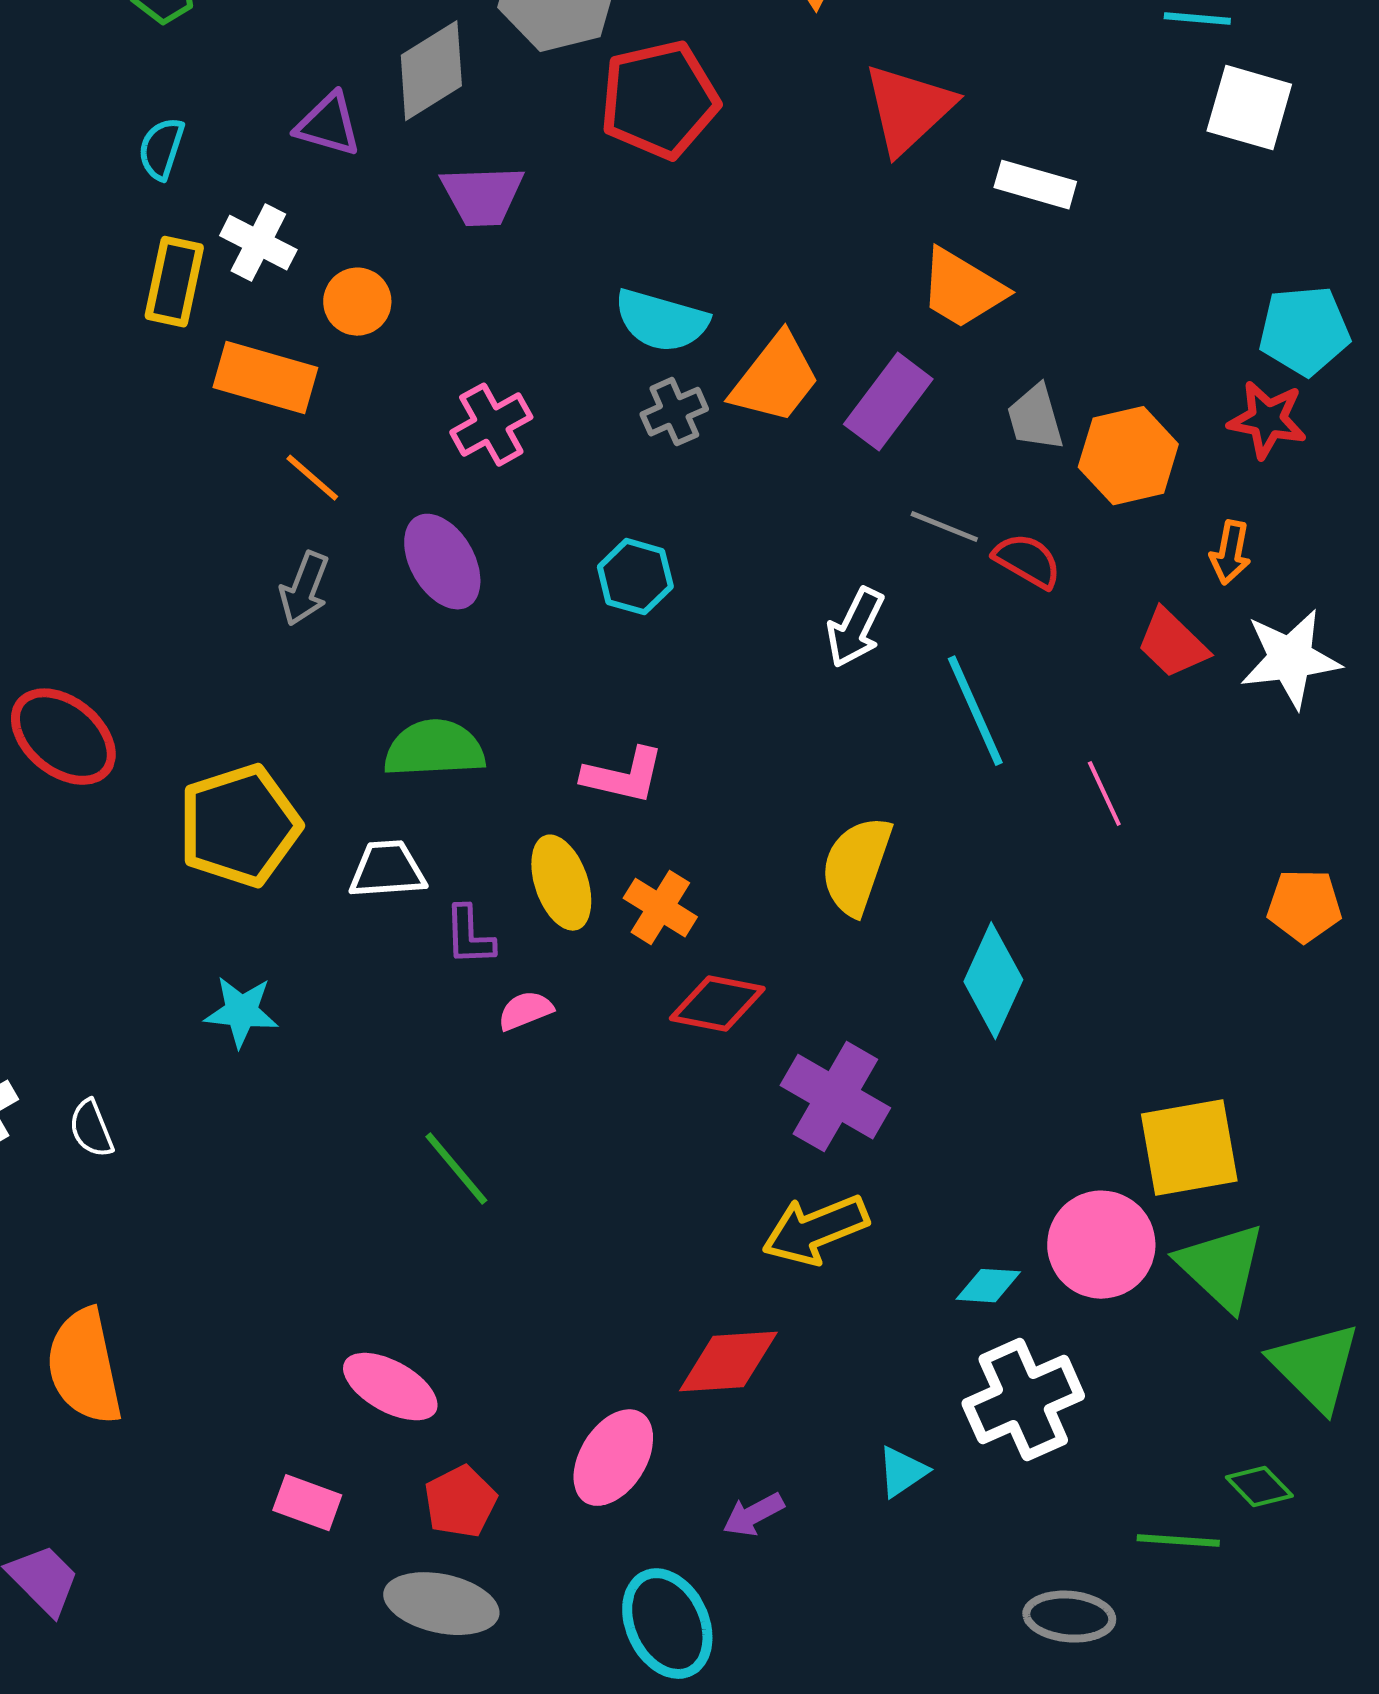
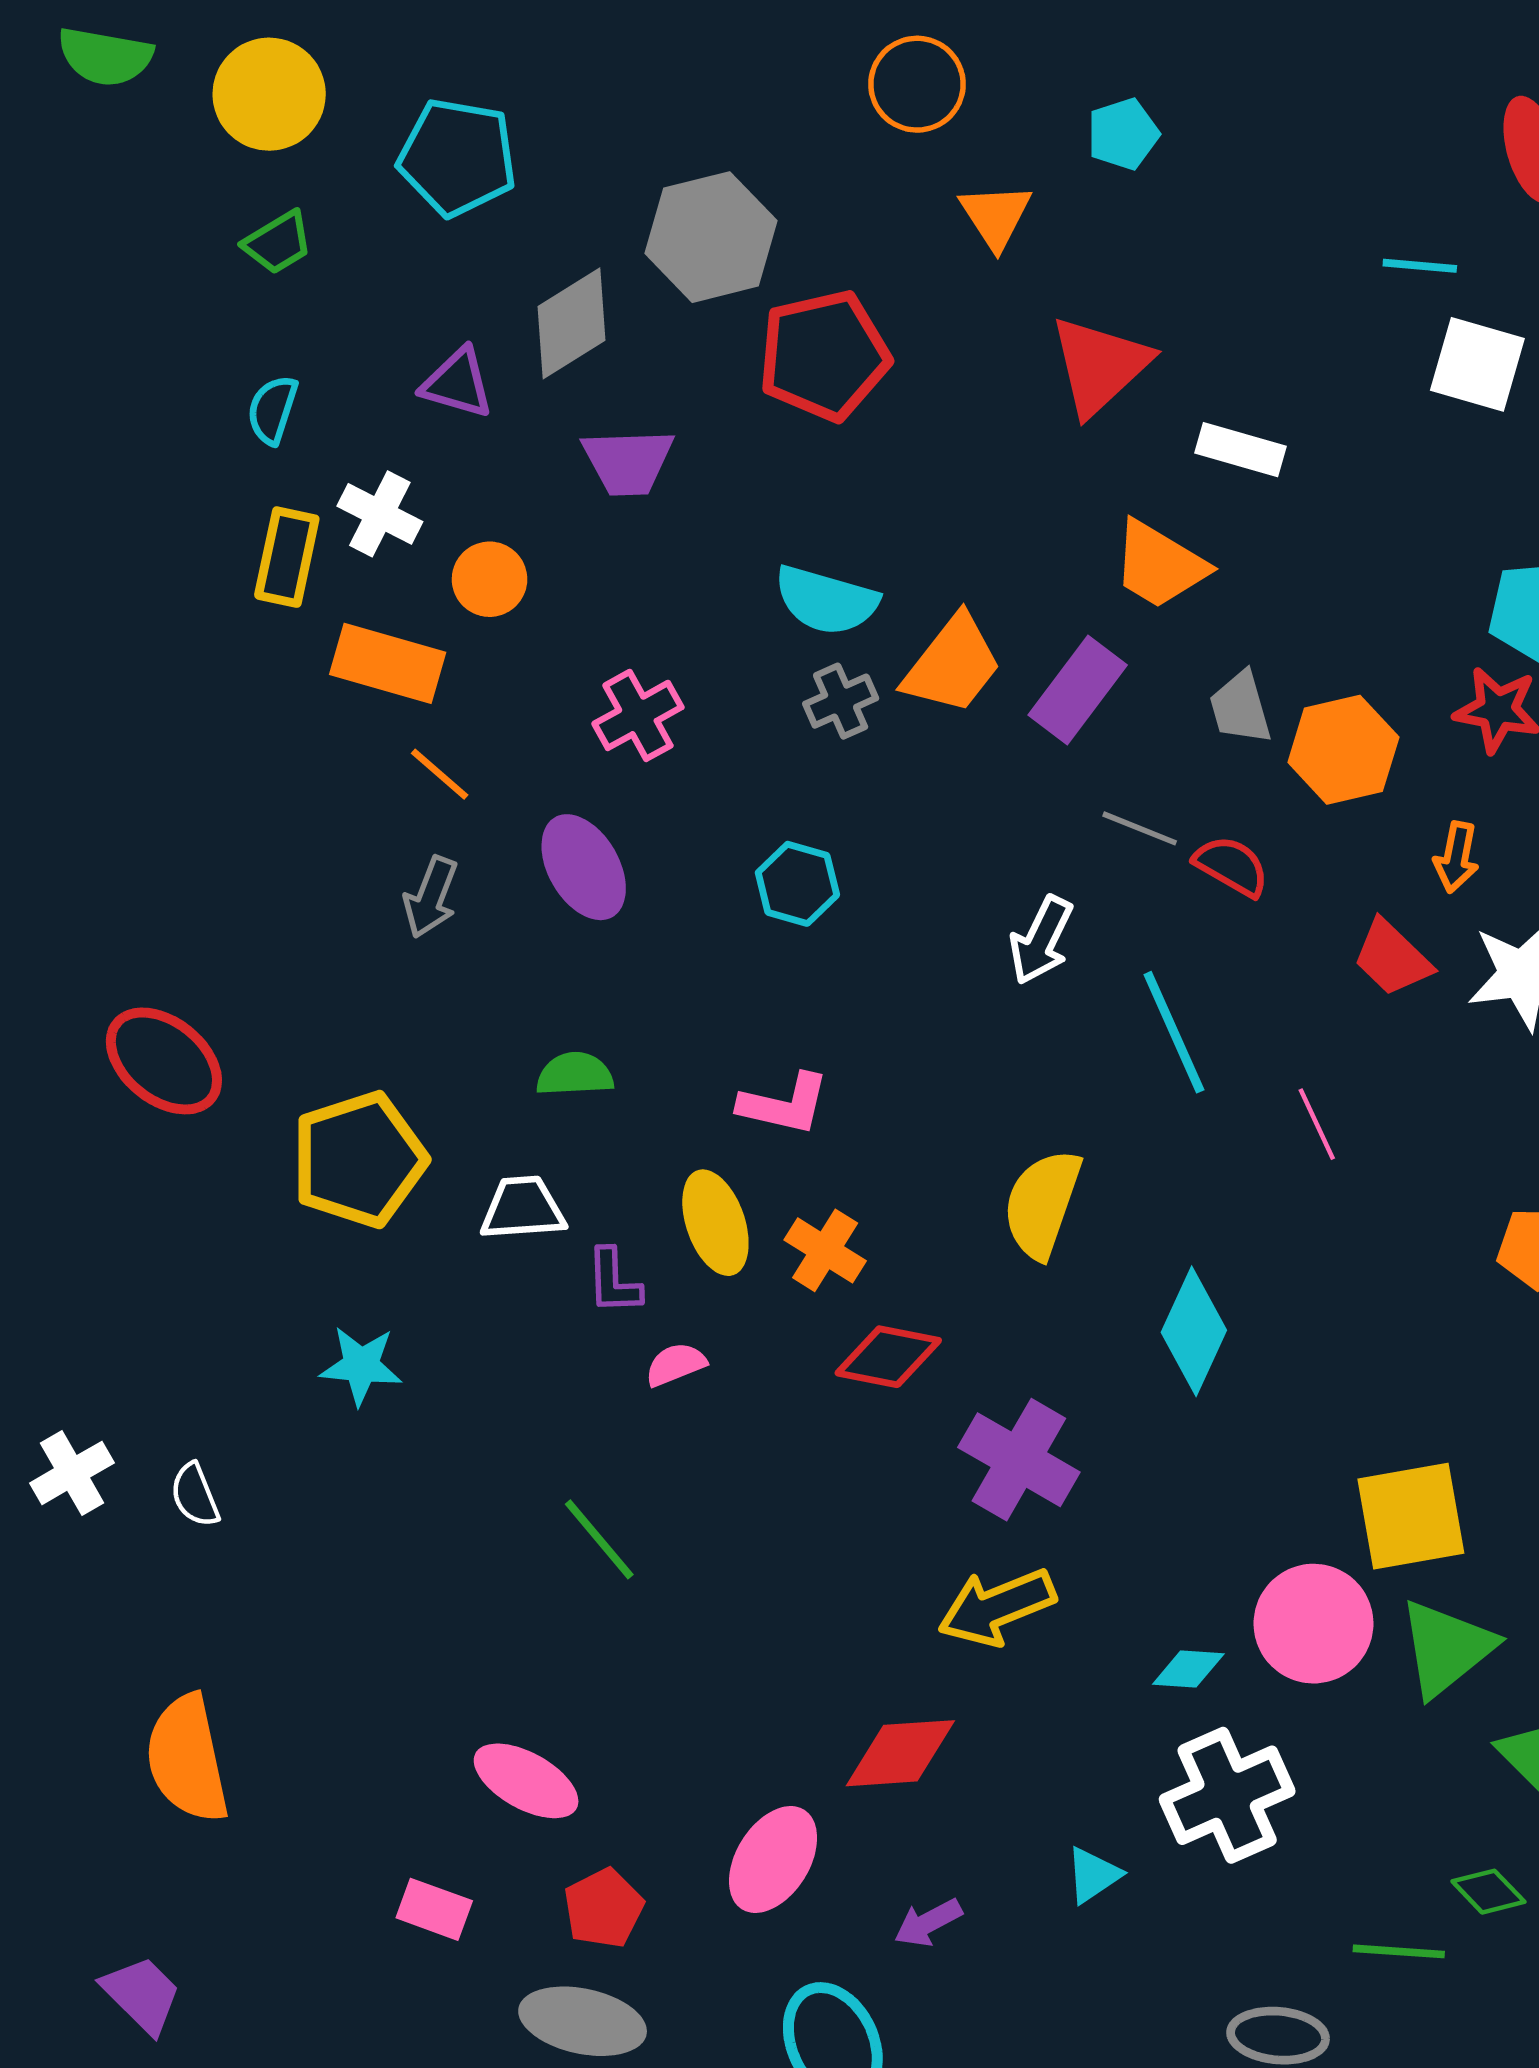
green semicircle: (434, 749) -> (575, 1074), size x0.7
green triangle: (1221, 1267) -> (1446, 1648), turned 38

